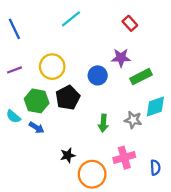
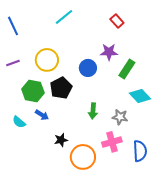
green rectangle: (141, 77) -> (127, 69), turned -30
cyan diamond: (155, 107) -> (140, 96), turned 65
cyan semicircle: (13, 117) -> (19, 122), moved
gray star: (133, 120) -> (120, 117), moved
blue arrow: (37, 128) -> (42, 115), moved
blue semicircle: (155, 168) -> (140, 151), size x1.5

